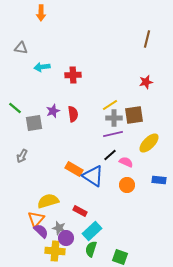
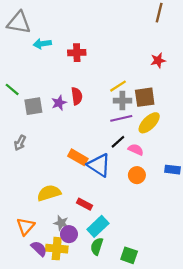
gray triangle: (21, 48) -> (19, 23), size x1.6
purple star: (53, 111) -> (59, 103), moved
yellow ellipse: (149, 143) -> (149, 123), moved
orange triangle: (36, 219) -> (26, 226), moved
purple semicircle: (41, 231) -> (39, 249), moved

